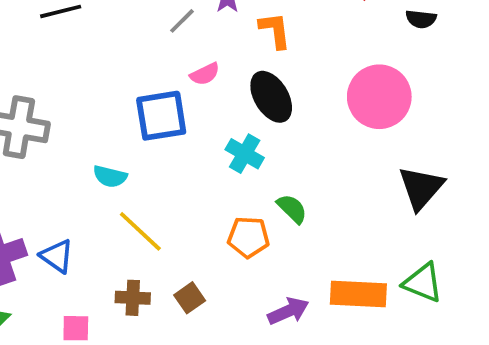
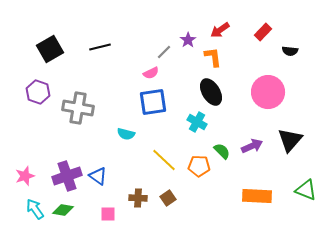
pink semicircle: (205, 74) -> (151, 73), moved
yellow line: (140, 231) -> (164, 160), moved
green triangle: (423, 283) -> (306, 190), moved
purple arrow: (288, 311) -> (252, 146), moved

